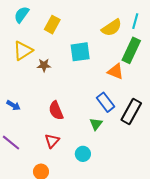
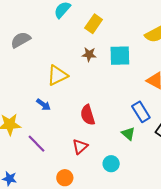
yellow triangle: (23, 51) -> (57, 75), moved
brown star: (44, 65) -> (89, 54), moved
green triangle: (96, 124) -> (128, 134), turned -32

